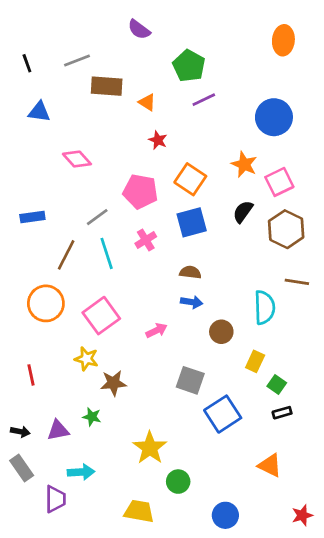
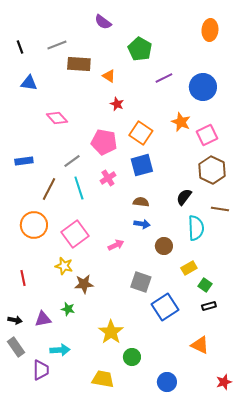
purple line: (204, 100) -> (164, 78), moved
black semicircle: (243, 212) -> (184, 197), moved
yellow rectangle: (255, 361) -> (189, 268), turned 35

